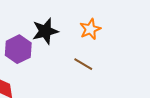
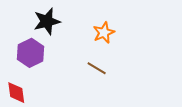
black star: (45, 31) -> (47, 21), moved

